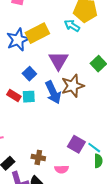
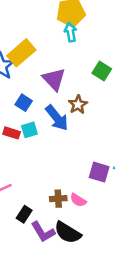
cyan arrow: (72, 26) -> (71, 32), moved, turned 63
brown star: (73, 86) -> (78, 105), size x0.7
pink semicircle: (62, 169) -> (78, 200), moved, turned 48

